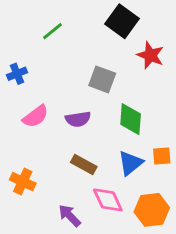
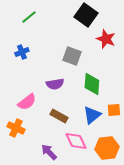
green line: (52, 31) -> (29, 17), moved
blue cross: (17, 74) -> (22, 52), moved
pink semicircle: (35, 116) -> (27, 102), moved

